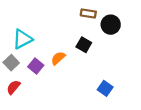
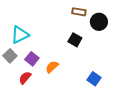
orange semicircle: (58, 58) -> (52, 67), moved
red semicircle: (13, 87) -> (25, 78), moved

